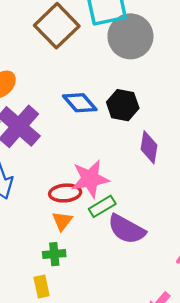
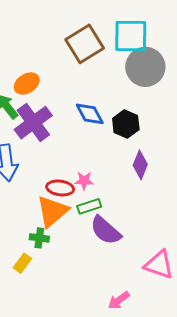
pink star: (90, 179) -> (84, 181), size x0.6
orange triangle: (62, 221) -> (52, 211), size x1.8
yellow rectangle: (42, 286) -> (22, 263), turned 36

